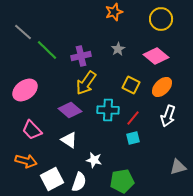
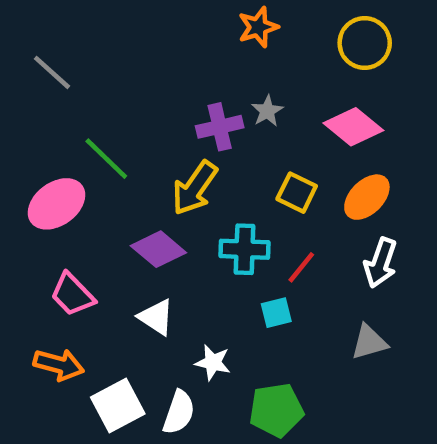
green line: (47, 50) -> (106, 159), moved
purple cross: (81, 56) -> (220, 127), moved
cyan square: (133, 138) -> (276, 313), moved
gray triangle: (178, 167) -> (369, 342), moved

